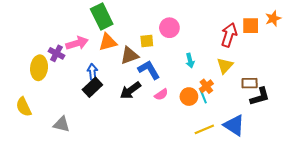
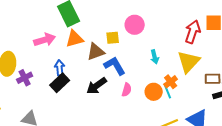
purple cross: (56, 53) -> (25, 78), moved, turned 35
yellow triangle: (225, 66) -> (189, 62), size x1.4
pink semicircle: (161, 94) -> (127, 90), turned -40

